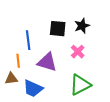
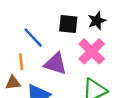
blue line: (28, 40) -> (33, 38), turned -36
pink cross: (78, 52) -> (92, 51), size x1.6

